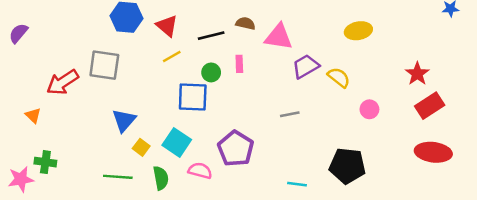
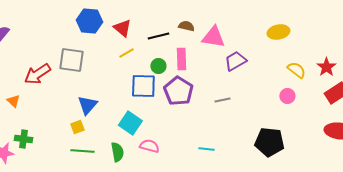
pink rectangle: (239, 64) -> (181, 59), size x1.5
yellow semicircle: (339, 77) -> (296, 70), moved
yellow square: (141, 147) -> (77, 127), moved, turned 32
purple pentagon: (236, 149) -> (178, 91), moved
cyan line: (297, 184) -> (206, 149), moved

